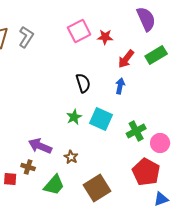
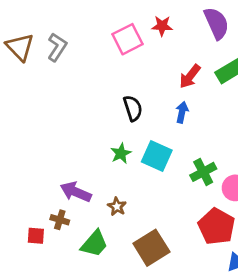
red star: (105, 37) -> (162, 26), moved

